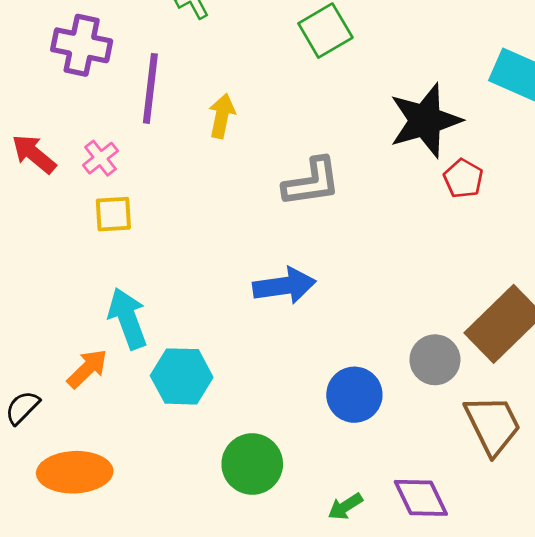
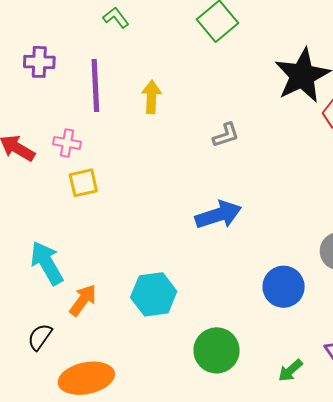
purple cross: (82, 45) -> (39, 62), size x0.7
pink cross: (100, 158) -> (67, 143), turned -32
gray L-shape: (312, 182) -> (226, 135), size x0.6
cyan arrow: (128, 318) -> (47, 263), moved

